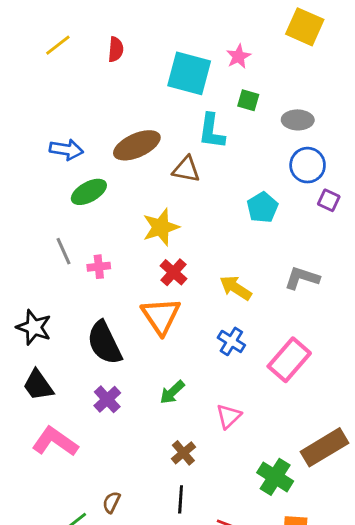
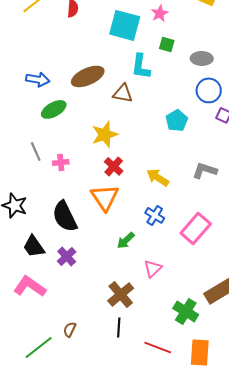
black trapezoid: (38, 385) -> (34, 246), moved
green arrow: (172, 392) -> (126, 240), moved
brown cross: (183, 453) -> (121, 294), size x1.5

